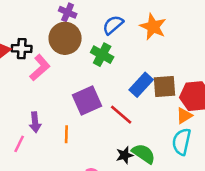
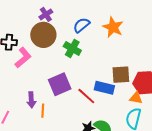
purple cross: (68, 12) -> (46, 14), turned 32
blue rectangle: (141, 85) -> (104, 88), moved, turned 60
orange triangle: (184, 116) -> (136, 98), turned 40
purple arrow: (35, 122) -> (31, 100), moved

